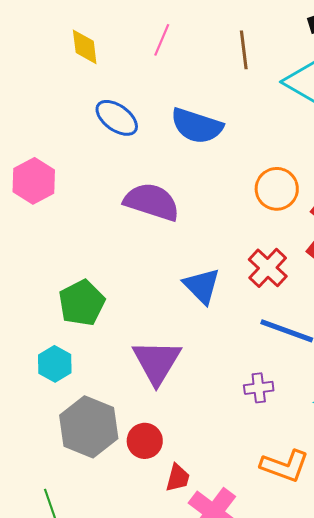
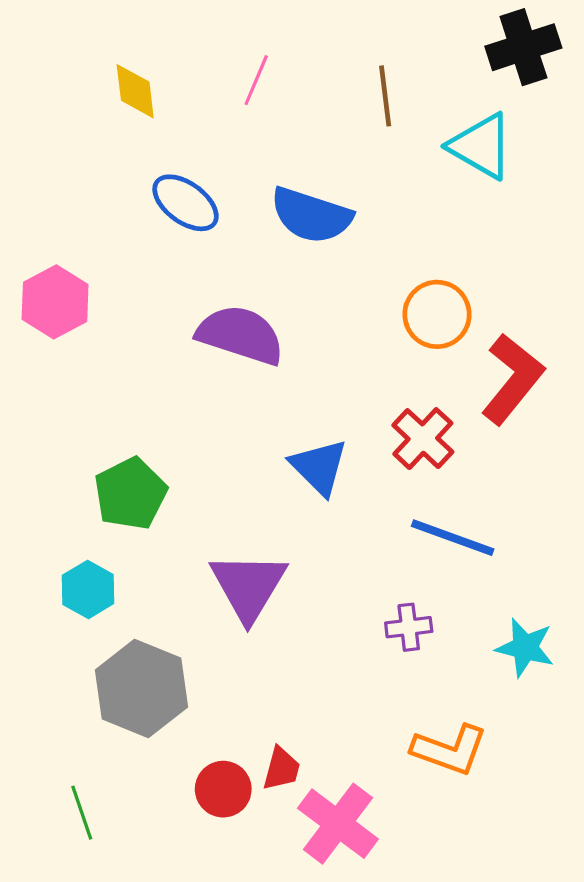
red circle: (145, 441) -> (223, 789), moved

